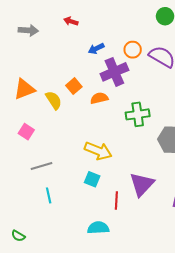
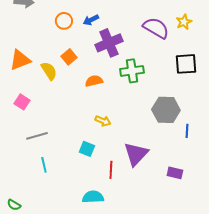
orange circle: (133, 50) -> (64, 21), moved
orange semicircle: (99, 98) -> (94, 81), moved
green cross: (138, 114) -> (132, 71), moved
yellow arrow: (98, 151) -> (103, 121), moved, size x0.6

